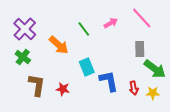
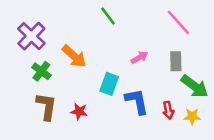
pink arrow: (111, 23) -> (139, 57), moved
green line: (84, 29) -> (108, 16), moved
green cross: (23, 57) -> (41, 71), moved
cyan rectangle: (87, 67) -> (109, 84), turned 42

